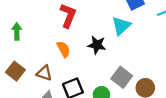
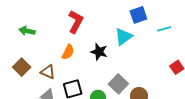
green arrow: (17, 31) -> (27, 31), turned -84
orange semicircle: (63, 49) -> (68, 52), turned 49

